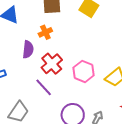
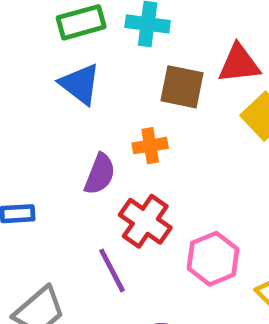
red cross: (52, 64) -> (145, 221), turned -30

